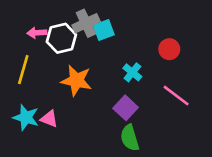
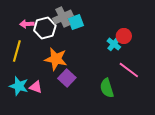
cyan cross: (132, 72) -> (114, 44), moved
purple square: (126, 108) -> (67, 78), moved
green semicircle: (130, 138) -> (107, 88), moved

